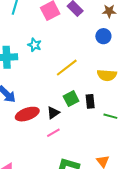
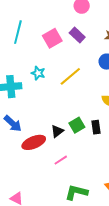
yellow line: (67, 68) -> (70, 76), moved
black triangle: (53, 113) -> (57, 131), moved

